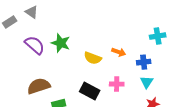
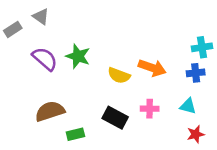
orange arrow: (119, 52) -> (152, 68), size x1.5
blue cross: (144, 62) -> (196, 73), moved
cyan triangle: (147, 82) -> (188, 106), turned -48

